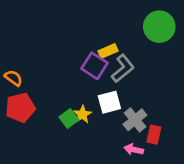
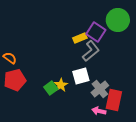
purple square: (94, 66) -> (96, 32), moved
red rectangle: (154, 135) -> (114, 100), size x1.5

